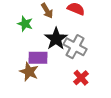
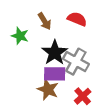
purple rectangle: (38, 58) -> (55, 74), moved
brown star: (29, 72) -> (48, 89), moved

